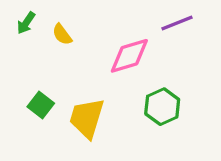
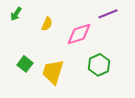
yellow semicircle: (62, 34) -> (47, 24), moved, turned -120

